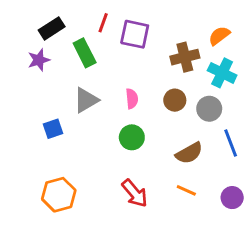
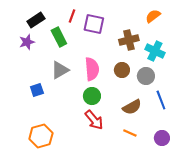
orange semicircle: (219, 36) -> (153, 16), moved
pink semicircle: (132, 99) -> (92, 69), size x1.6
red arrow: (135, 193) -> (94, 120), moved

